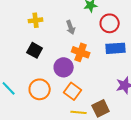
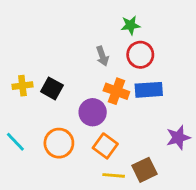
yellow cross: (36, 20) -> (22, 86), moved
red circle: (110, 23) -> (140, 55), moved
blue rectangle: (116, 48) -> (149, 90), moved

